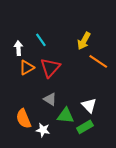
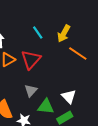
cyan line: (41, 40) -> (38, 33), moved
gray triangle: (50, 99) -> (31, 91), turned 40

